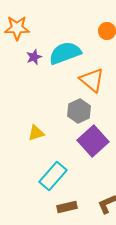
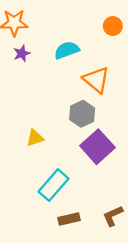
cyan semicircle: (65, 53) -> (67, 50), size x0.7
purple star: (34, 57) -> (22, 53), moved

